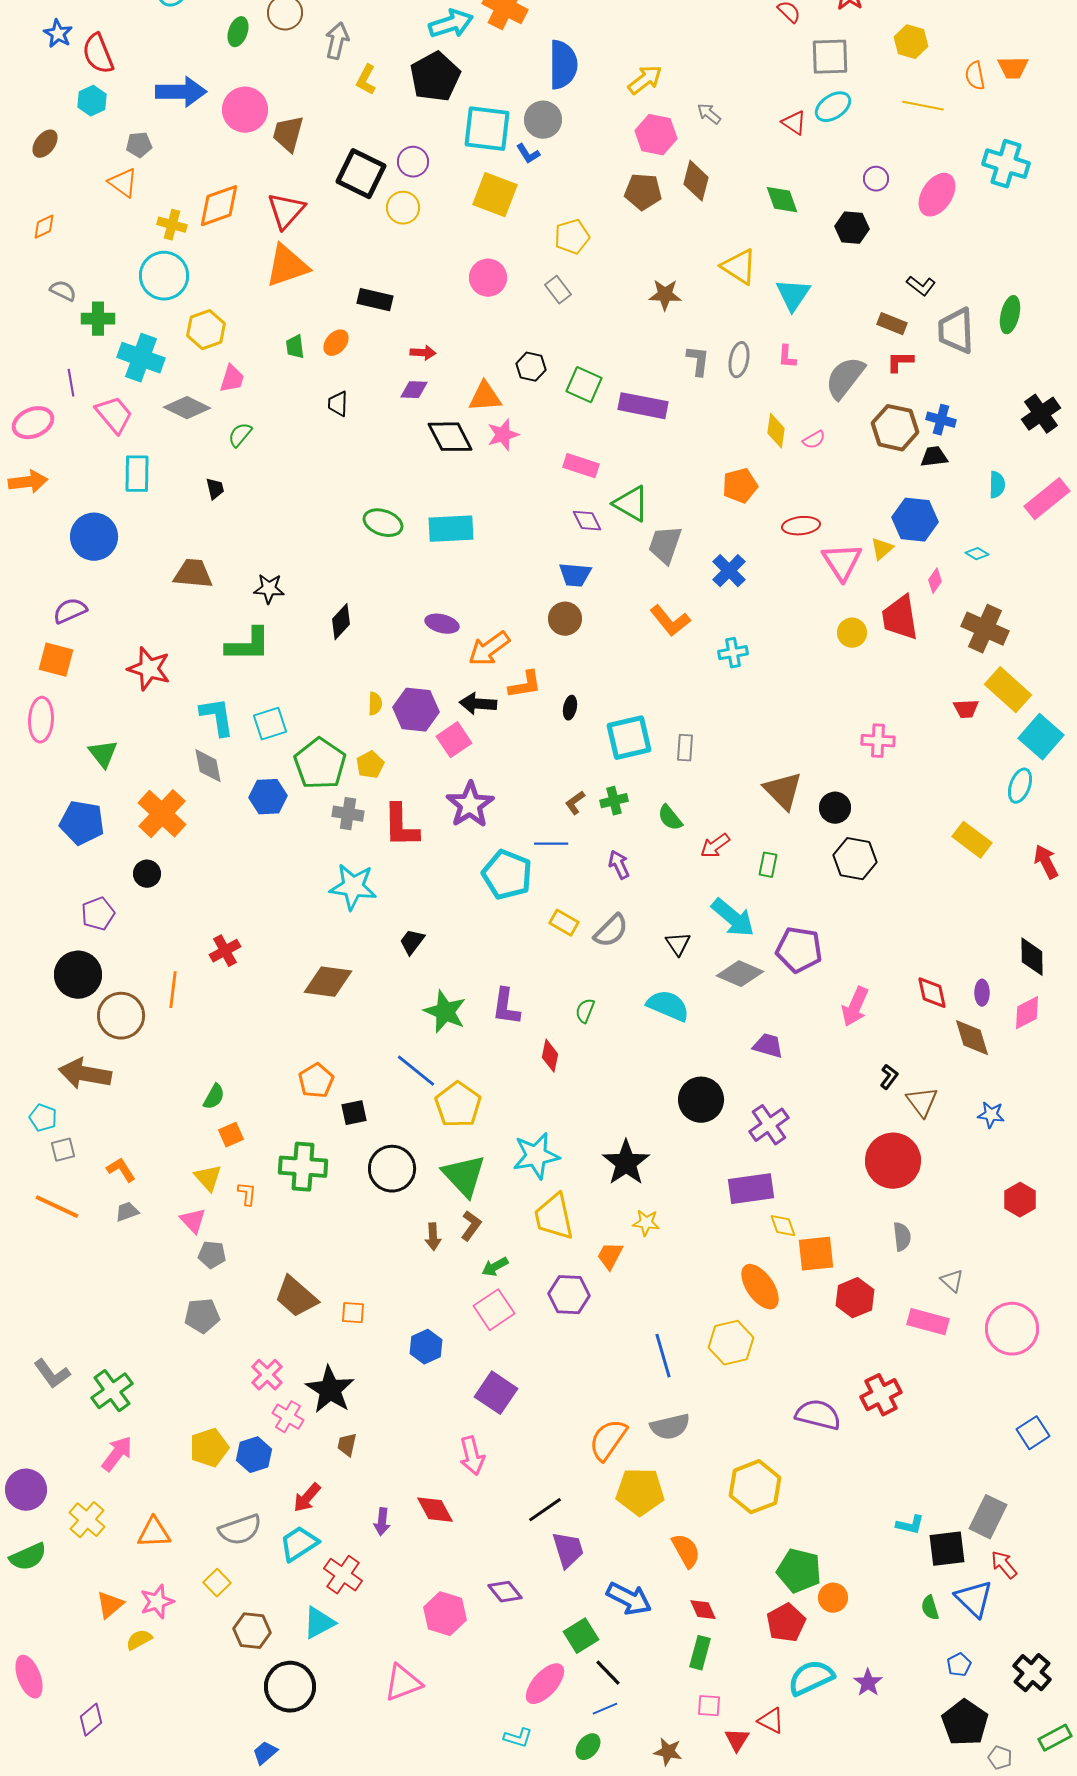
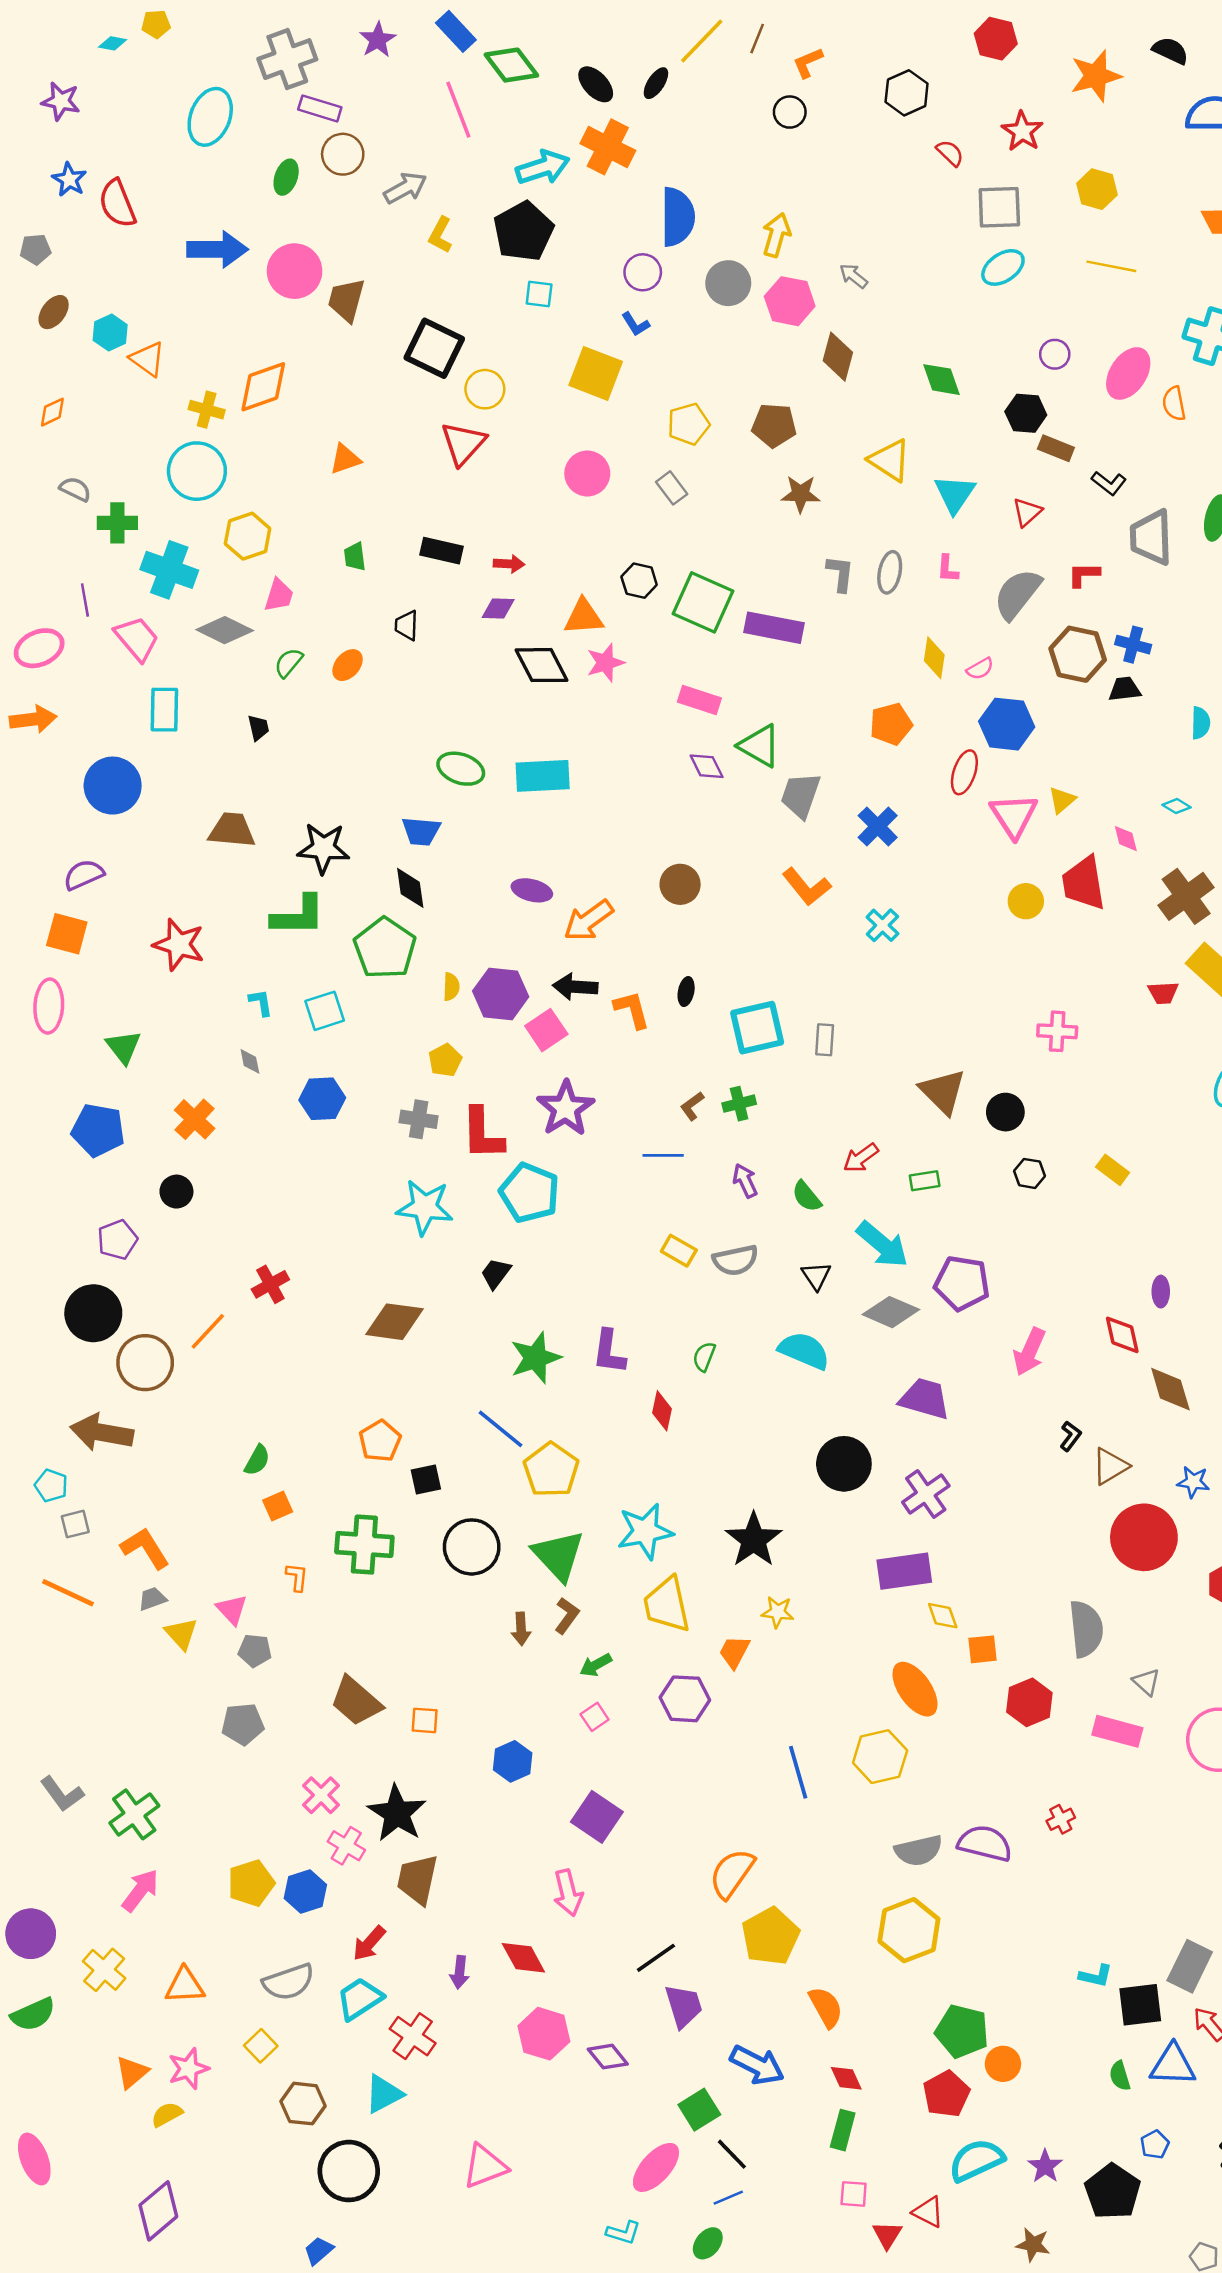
gray arrow: (337, 41) -> (405, 188), turned 48
orange semicircle: (975, 76) -> (1174, 404), moved
yellow arrow: (645, 80) -> (776, 235), turned -36
cyan hexagon: (92, 101) -> (110, 333), moved
gray circle: (543, 120) -> (728, 283), moved
red triangle: (794, 123) -> (1027, 512), moved, turned 44
cyan square: (487, 129) -> (539, 294), moved, size x0.5
gray pentagon: (139, 145) -> (35, 249), moved
purple circle: (413, 162) -> (643, 272), moved
brown pentagon: (643, 192) -> (774, 425), moved
red triangle: (286, 211) -> (463, 443), moved
orange triangle: (287, 266) -> (345, 459), size x0.6
black rectangle: (375, 300) -> (442, 551), moved
brown rectangle: (892, 324) -> (1056, 448), moved
orange ellipse: (336, 343) -> (348, 665), moved
green square: (584, 385) -> (703, 602), size x1.4
blue hexagon: (915, 520) -> (1007, 724), moved
red ellipse: (801, 526) -> (964, 772), turned -66
blue trapezoid: (575, 575) -> (421, 831), moved
pink diamond: (935, 581) -> (1126, 839), turned -50
black star: (269, 589) -> (323, 848), size x1.4
black diamond: (341, 622) -> (410, 888), turned -51
brown cross: (985, 629) -> (1186, 896), turned 30
cyan cross: (733, 653) -> (882, 925), turned -36
orange L-shape: (525, 685) -> (632, 1010), moved, turned -96
cyan L-shape: (217, 717) -> (261, 1002), size x0.6
green pentagon: (320, 764) -> (385, 948), moved
gray diamond: (208, 766) -> (250, 1061), size x0.6
orange cross: (162, 814) -> (195, 1119), size x0.7
green semicircle: (670, 818) -> (807, 1196), moved
yellow rectangle: (972, 840) -> (1113, 1170), moved, size x0.7
black hexagon: (855, 859) -> (1029, 1173), size x0.6
green rectangle: (768, 865) -> (925, 1181), turned 70
cyan pentagon: (507, 875) -> (529, 1193), moved
gray semicircle: (611, 931) -> (735, 1260), turned 33
orange line: (173, 990) -> (208, 1331), turned 36
purple ellipse: (982, 993) -> (1161, 1292), moved
green star: (445, 1012) -> (535, 1358), turned 30
purple trapezoid: (768, 1046) -> (925, 1399), size x1.4
brown triangle: (922, 1102) -> (1110, 1466), turned 36
red circle: (893, 1161) -> (1144, 1537), moved
orange L-shape: (121, 1170) -> (145, 1548), size x1.4
yellow triangle: (208, 1178) -> (181, 1634), moved
gray semicircle: (902, 1237) -> (1086, 1629), size x1.6
orange square: (816, 1254) -> (982, 1649), size x0.7
pink square: (494, 1310) -> (595, 1717), size x0.6
red cross: (881, 1395) -> (1061, 1819), size x0.6
gray semicircle: (670, 1427) -> (919, 1851), moved
brown trapezoid: (347, 1445) -> (417, 1879), size x1.8
yellow pentagon: (640, 1492) -> (770, 1936), turned -30
blue triangle: (974, 1599) -> (1173, 2065), turned -42
pink hexagon: (445, 1614) -> (544, 2034), moved
purple diamond: (91, 1720) -> (158, 2211), moved, size x1.5
black pentagon: (965, 1723) -> (1113, 2192), moved
brown star: (668, 1752) -> (1033, 2245), moved

